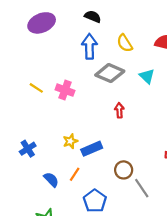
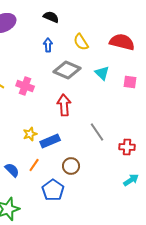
blue arrow: (90, 46) -> (48, 45), size x0.6
red arrow: (119, 110) -> (64, 105), moved, size x1.5
brown circle: (124, 170) -> (71, 166), moved
gray line: (142, 188) -> (97, 132), moved

